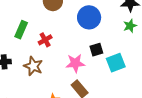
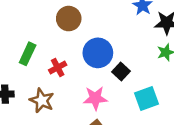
blue circle: (89, 17) -> (98, 53), moved
black square: (96, 50) -> (121, 71), moved, turned -32

